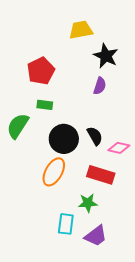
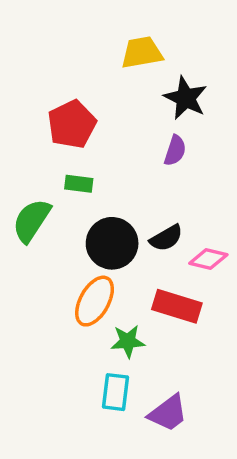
black semicircle: (95, 136) -> (166, 238), turned 90
green star: (88, 203) -> (128, 341), moved

